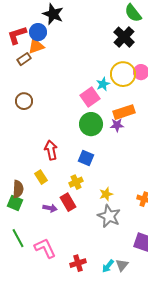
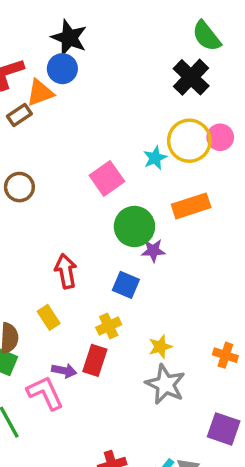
blue circle: (38, 32) -> (62, 69), moved
pink square: (90, 97) -> (107, 178), moved
purple star: (117, 125) -> (153, 251), moved
red rectangle: (68, 202) -> (95, 360), turned 48
pink L-shape: (45, 248) -> (45, 393), moved

